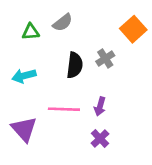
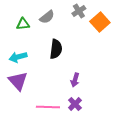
gray cross: (105, 59) -> (79, 11), moved
pink line: (64, 109) -> (48, 107), moved
purple triangle: (24, 129) -> (18, 81), moved

